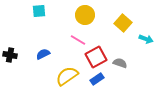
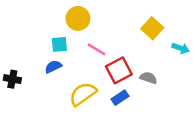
cyan square: (39, 11) -> (59, 44), moved
yellow circle: (85, 15) -> (78, 18), moved
black cross: (10, 55) -> (12, 79), moved

